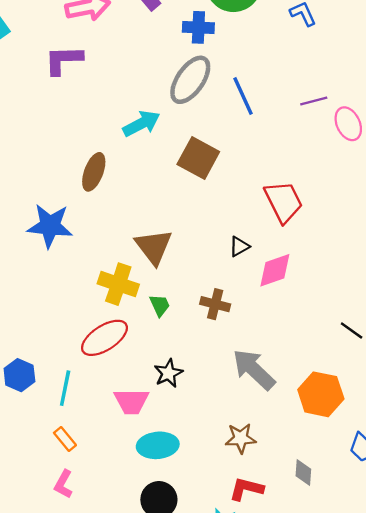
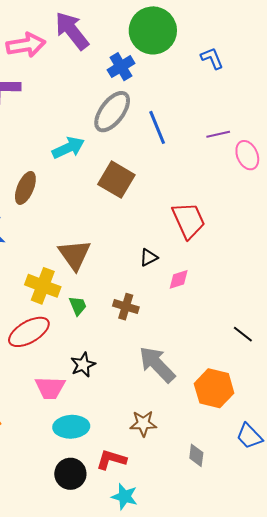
blue cross: (198, 27) -> (121, 67), turned -36
pink diamond: (275, 270) -> (179, 279), size x0.7
red L-shape: (246, 489) -> (111, 460), moved

